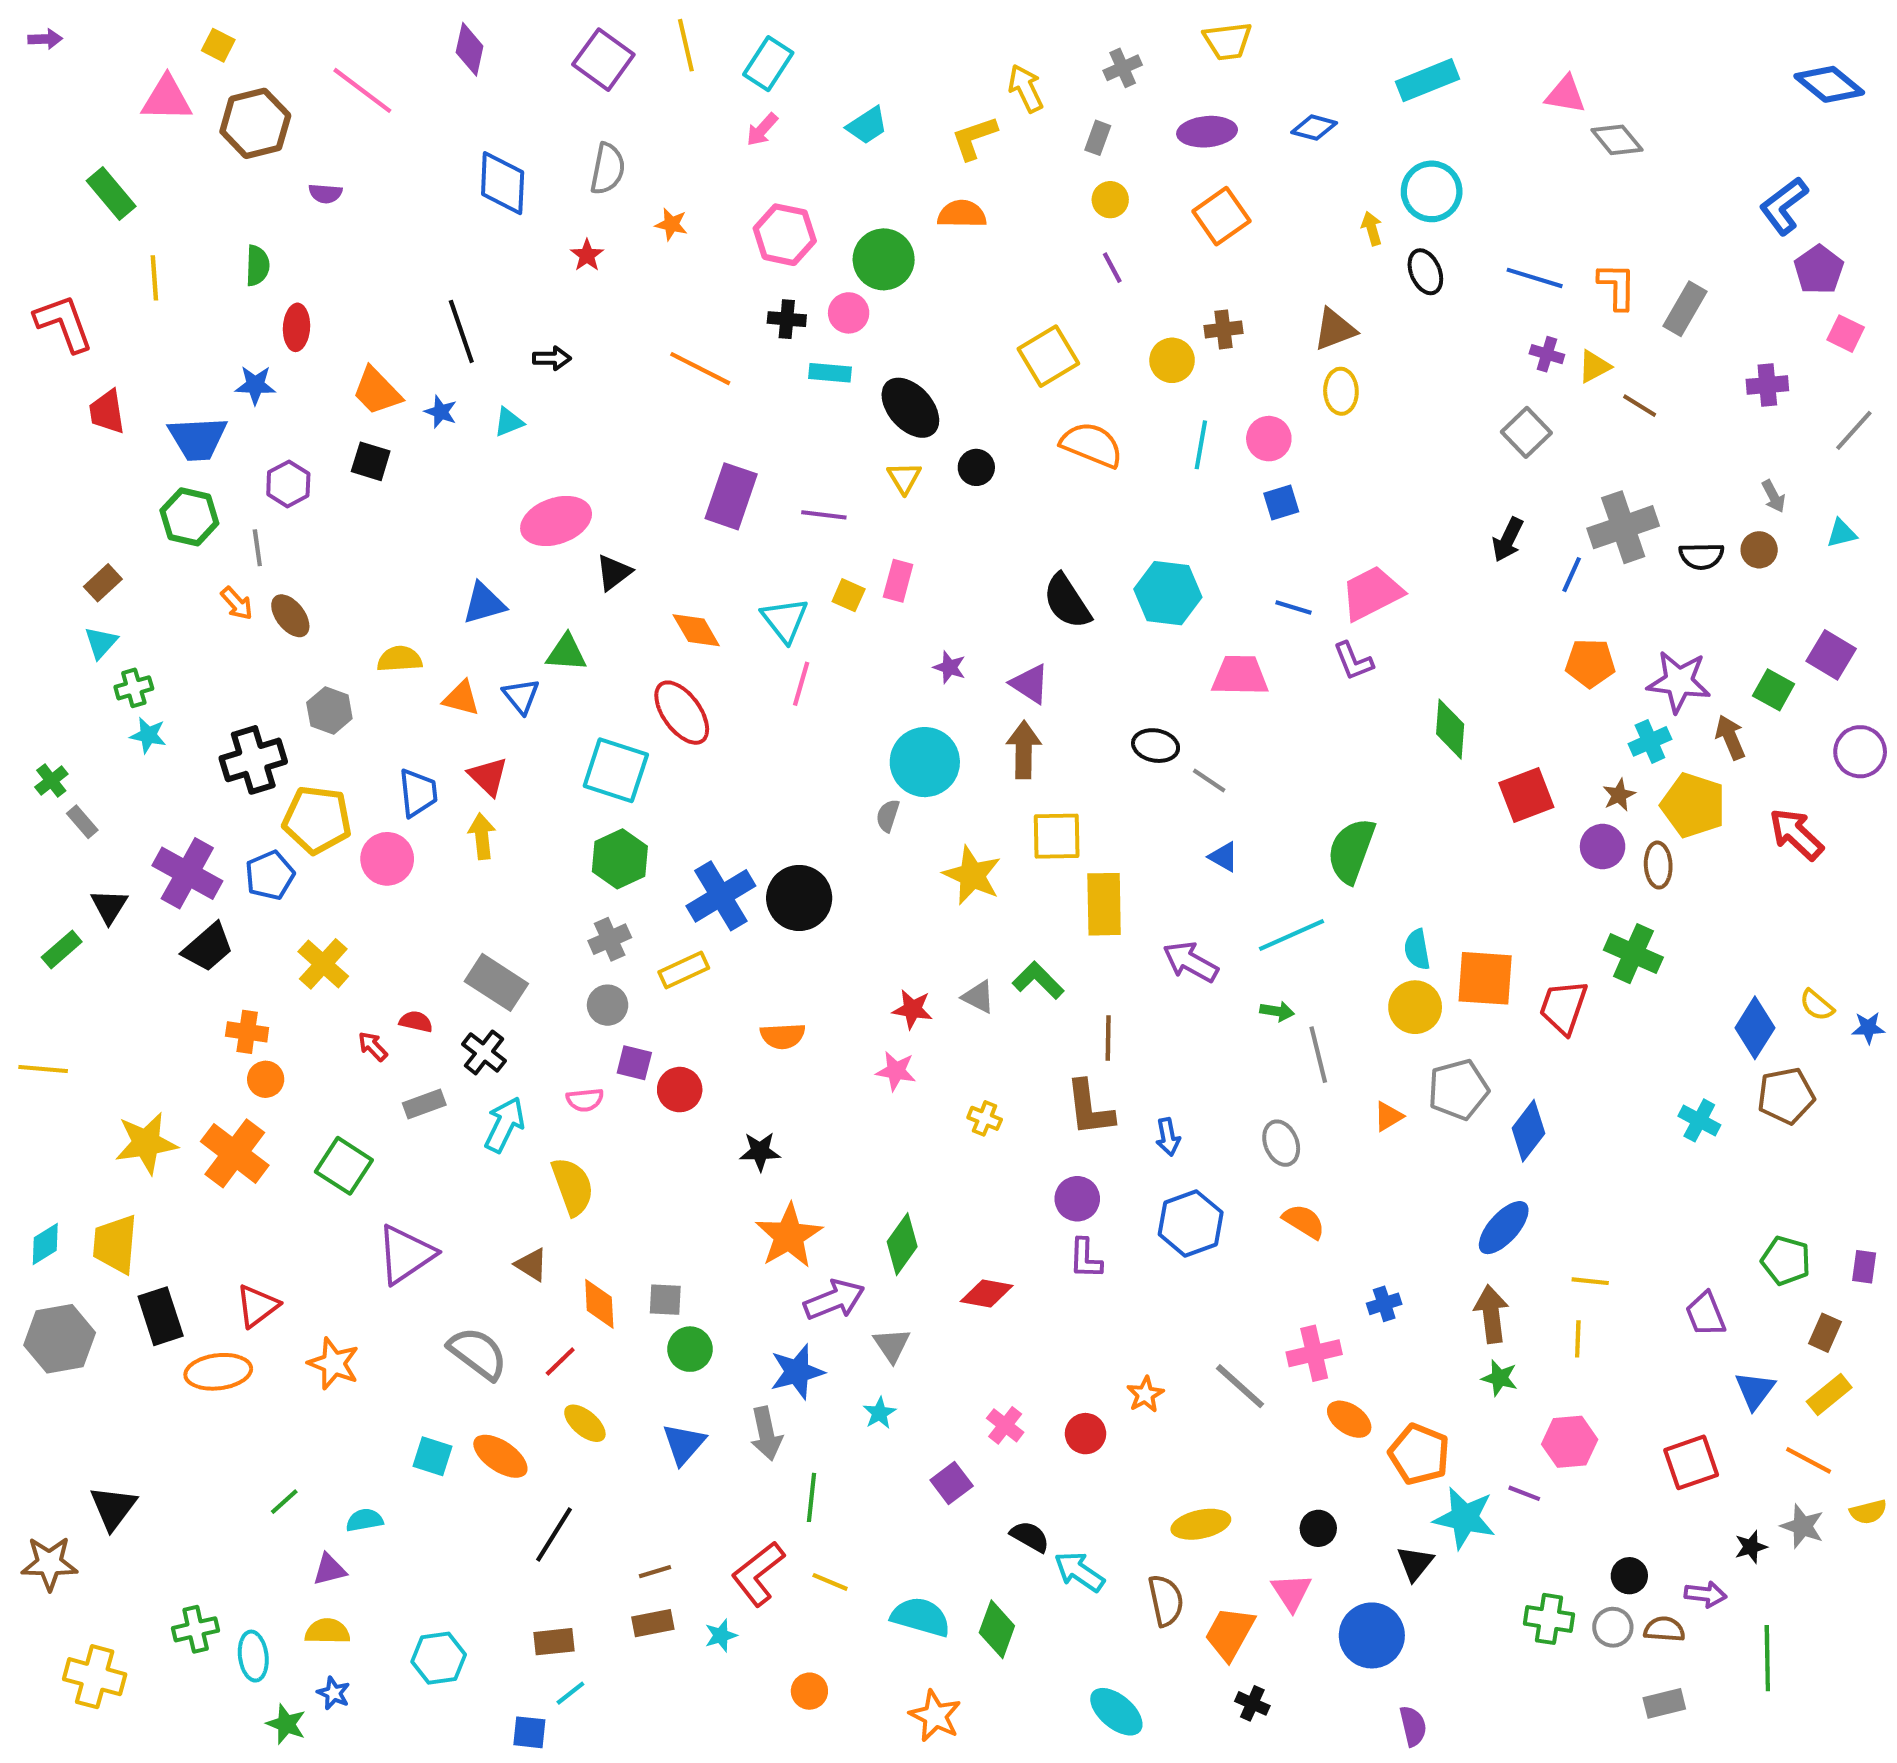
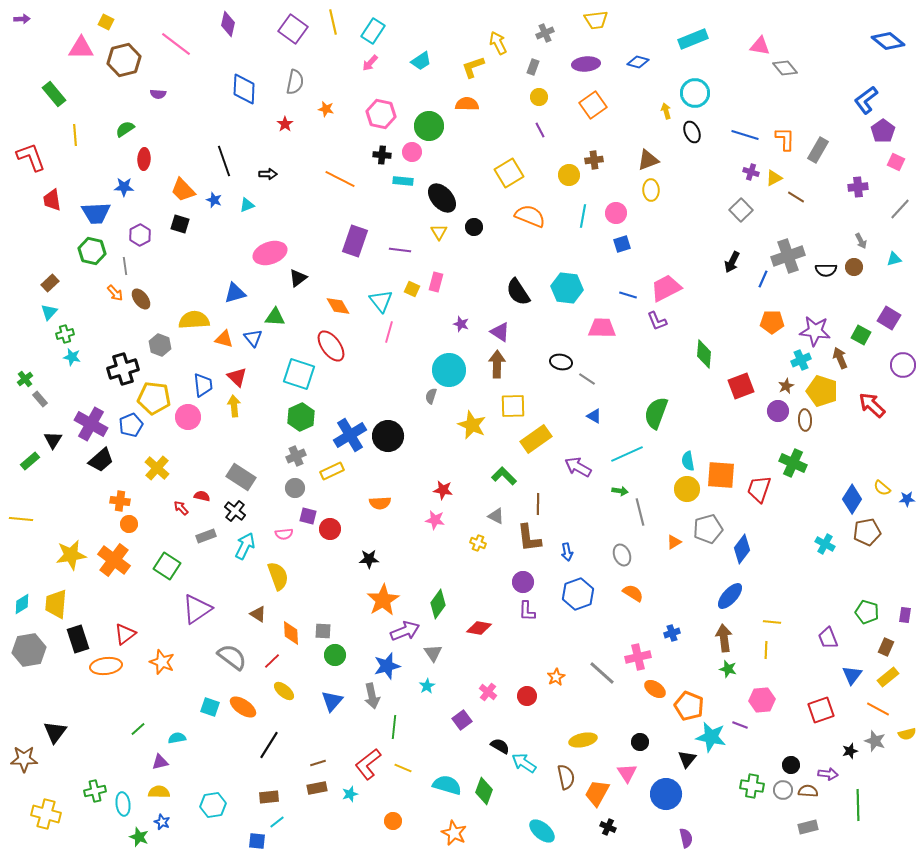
green semicircle: (257, 266) -> (125, 129), turned -126
yellow semicircle: (400, 659) -> (194, 320), size x1.4
yellow rectangle: (1104, 904) -> (536, 439), turned 56
gray triangle: (978, 997) -> (496, 516), moved

